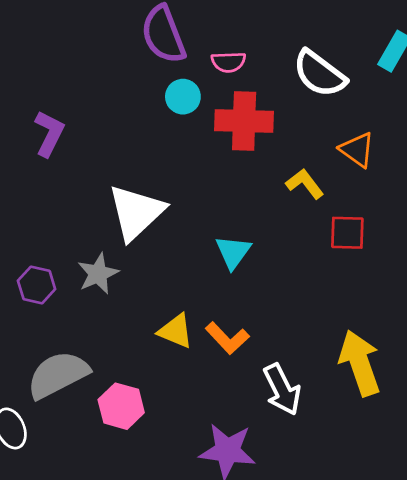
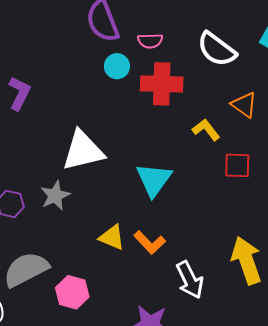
white triangle: (136, 212) -> (83, 151), turned 30
cyan triangle: (233, 252) -> (154, 180), size x1.4

